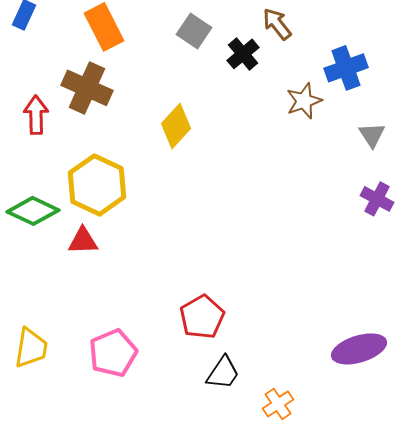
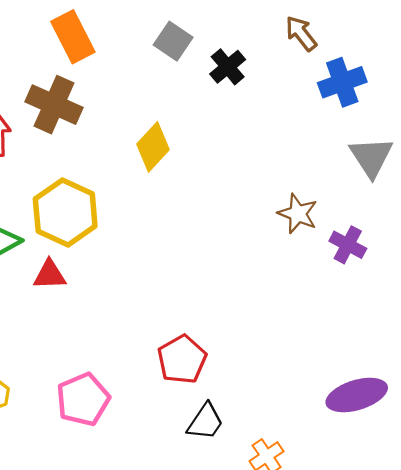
brown arrow: (277, 24) -> (301, 33), moved
brown star: (304, 101) -> (298, 214), moved, turned -30
gray triangle: (372, 135) -> (371, 157), size x1.5
purple cross: (377, 199) -> (348, 245), moved

